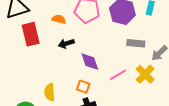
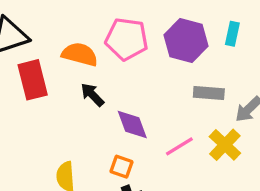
orange semicircle: (59, 19) -> (80, 54), size x1.5
black arrow: (66, 44) -> (92, 95), turned 63

